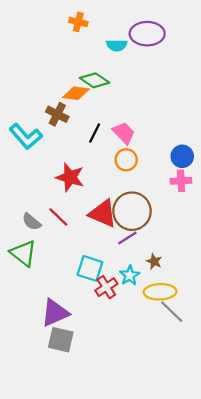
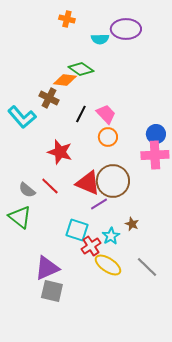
pink cross: (181, 181) -> (155, 155), size x1.5
purple line: (127, 238) -> (99, 204), moved
yellow ellipse: (160, 292) -> (108, 265), moved, turned 36

